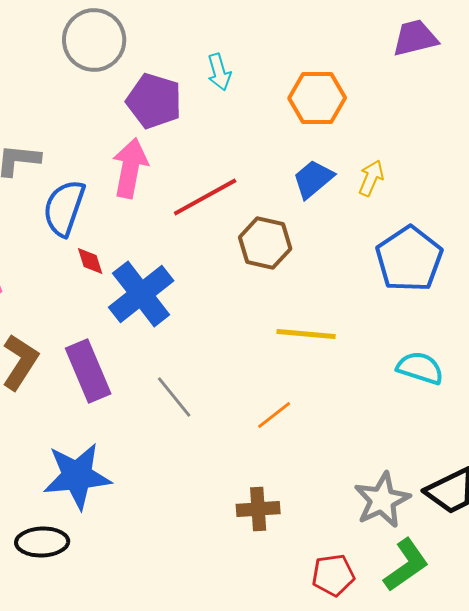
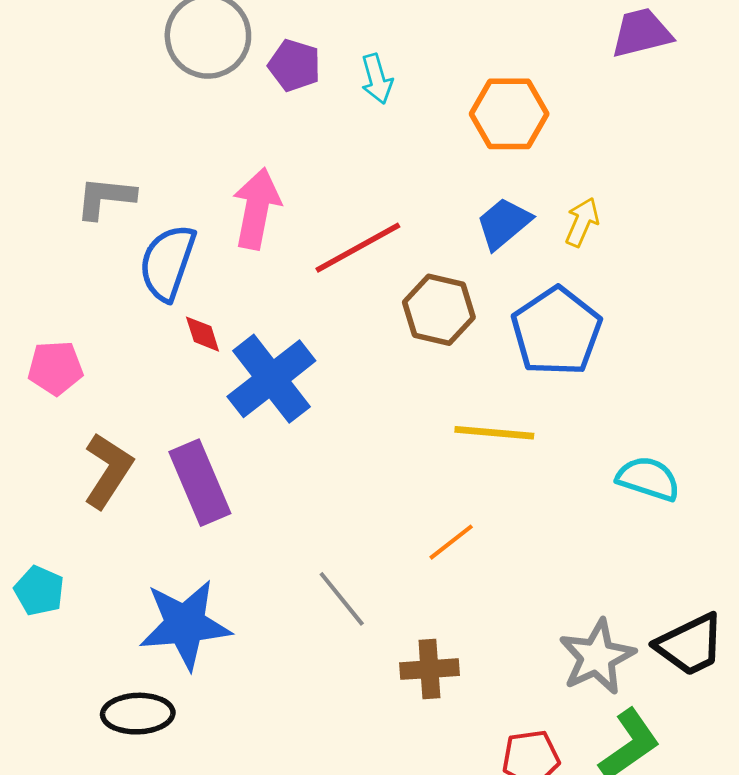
purple pentagon: (154, 101) -> (294, 65), moved, size x0.7
blue pentagon: (409, 259) -> (556, 331), moved
gray line: (174, 397) -> (342, 599), moved

